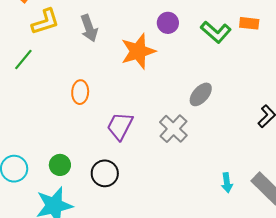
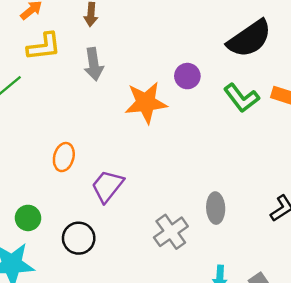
orange ellipse: (80, 92) -> (64, 157), moved
gray ellipse: (201, 94) -> (216, 208), moved, turned -55
gray cross: (173, 129) -> (171, 232), moved

